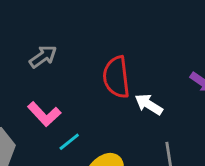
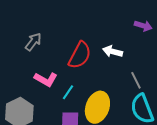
red semicircle: (116, 77) -> (80, 55), moved, turned -128

